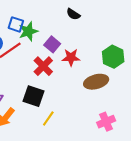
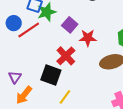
red cross: (43, 66) -> (66, 56), moved

